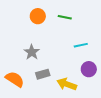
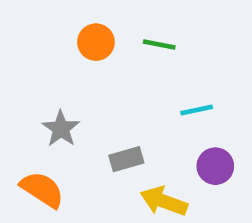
gray star: (32, 52) -> (61, 129), moved
gray rectangle: (43, 74) -> (126, 159), moved

